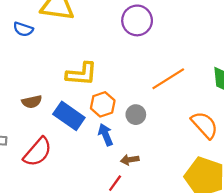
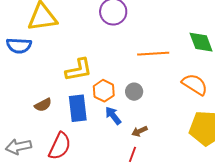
blue semicircle: (23, 29) -> (19, 46), size x1.4
orange line: (168, 79) -> (153, 54), turned 44
blue rectangle: (69, 116) -> (78, 108), turned 64

